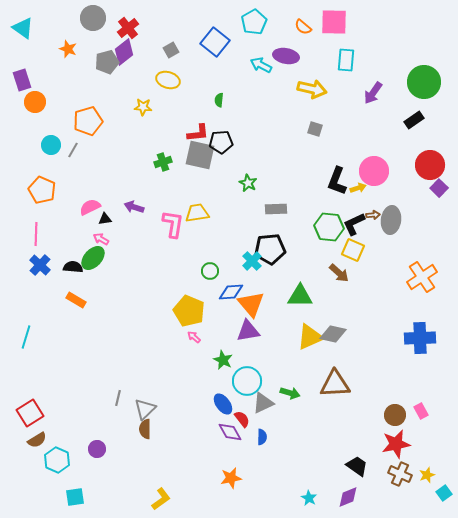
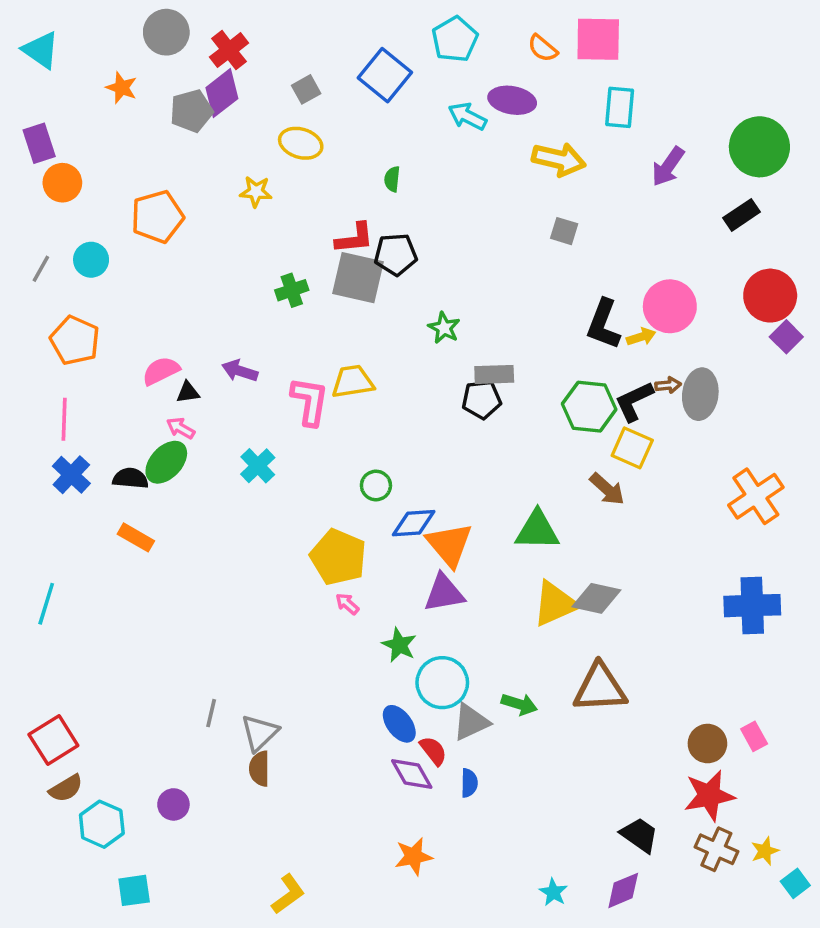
gray line: (73, 150) -> (41, 269), moved
black pentagon: (270, 249) -> (482, 399), moved, size x0.7
cyan cross: (252, 261) -> (258, 466), moved

